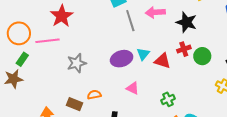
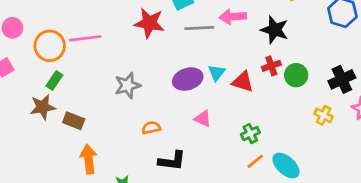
red star: (62, 16) -> (149, 23), moved, turned -30
gray line: (130, 21) -> (199, 28), turned -75
pink line: (48, 41) -> (85, 38), moved
brown rectangle: (74, 104) -> (74, 121), moved

